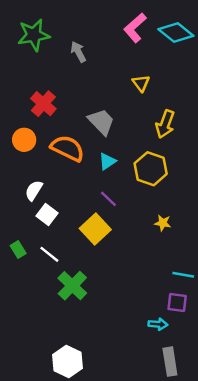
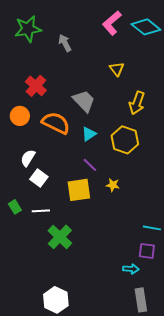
yellow star: (163, 223) -> (113, 185), moved
yellow square: (95, 229) -> (79, 190), turned 35
white line: (49, 254) -> (41, 211), turned -42

